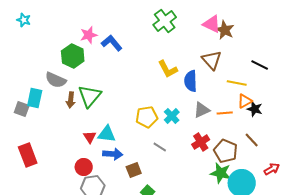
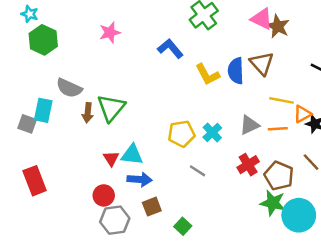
blue L-shape: (112, 43) -> (170, 49), moved
green hexagon: (73, 56) -> (43, 40), moved
blue semicircle: (191, 81) -> (236, 71), moved
yellow line: (237, 83) -> (281, 100), moved
brown square: (134, 170) -> (152, 207), moved

